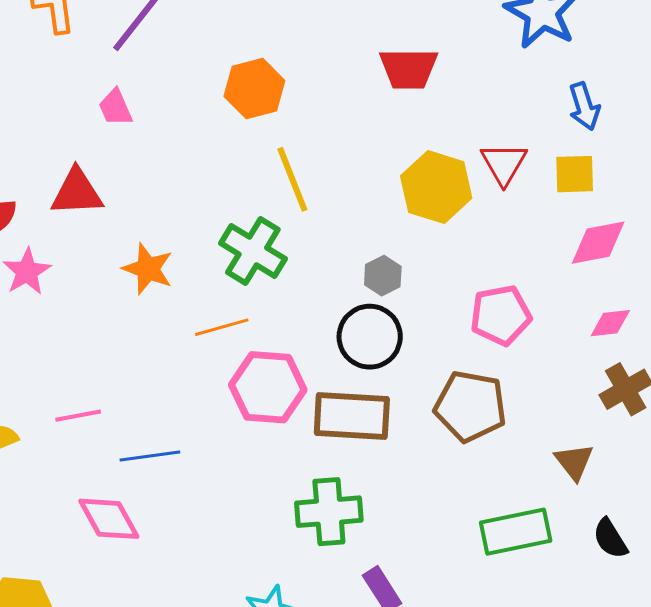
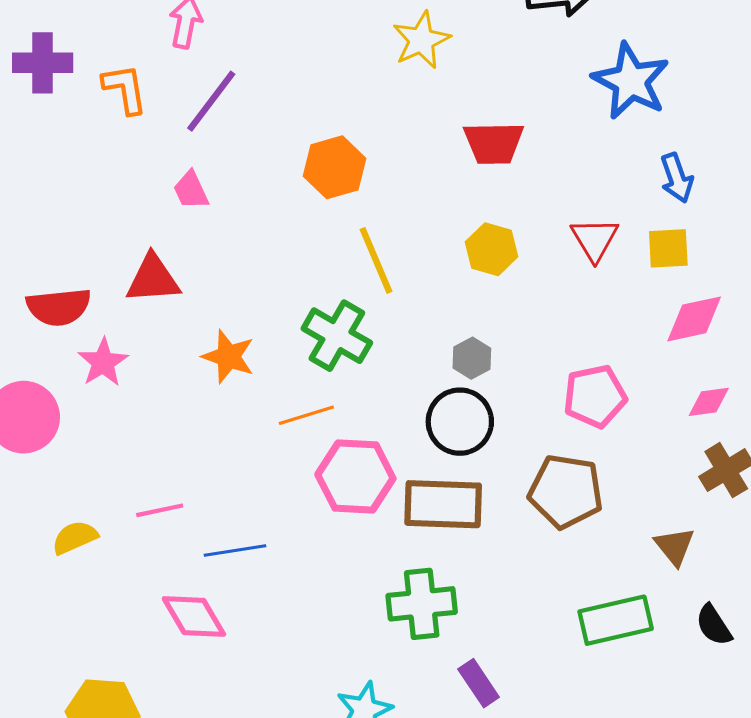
yellow hexagon: (436, 187) -> (492, 249), moved, size x0.7

